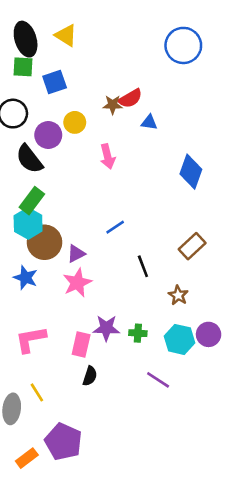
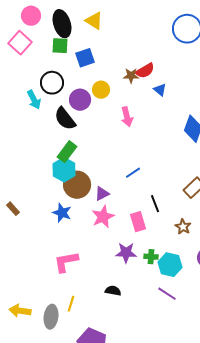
blue triangle: (149, 122) -> (160, 90), turned 32
cyan hexagon: (180, 339) -> (170, 265), moved
pink rectangle: (81, 344) -> (138, 222), moved, turned -30
black semicircle: (90, 376) -> (113, 291), turned -98
yellow line: (37, 392) -> (71, 304), turned 49

